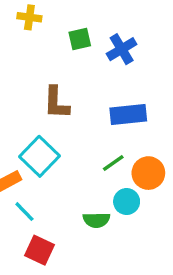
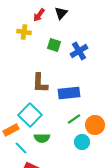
green square: (80, 39) -> (54, 45), turned 32
blue rectangle: (128, 114) -> (69, 93), moved
green semicircle: (96, 220) -> (42, 138), moved

